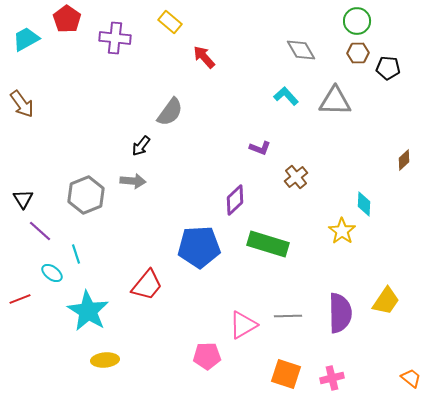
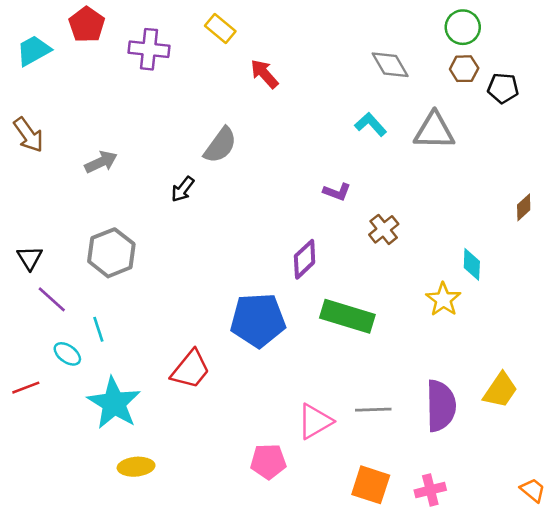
gray arrow: (133, 181) -> (101, 162), moved, turned -30

